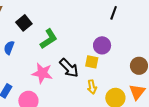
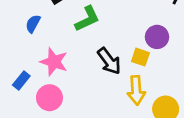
pink star: (42, 73) -> (54, 62), moved
yellow arrow: (92, 87) -> (136, 90), size x1.5

